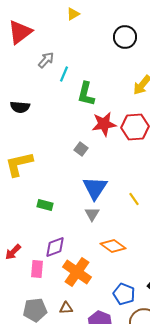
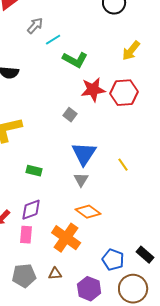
cyan line: (64, 74) -> (53, 40), turned 35
green L-shape: (86, 94) -> (75, 60), turned -75
orange diamond: (113, 246) -> (88, 212), moved
purple diamond: (55, 247) -> (31, 210), moved

